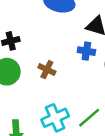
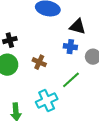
green line: (89, 118) -> (71, 80), moved

